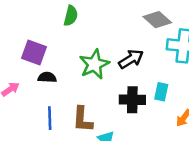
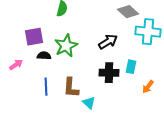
purple square: (34, 52) -> (34, 37), turned -30
green star: (94, 64) -> (66, 46), moved

